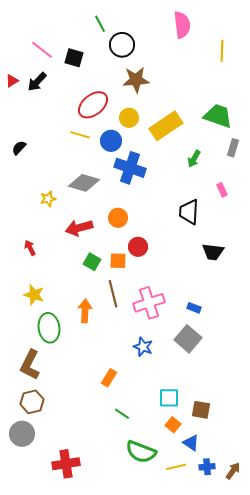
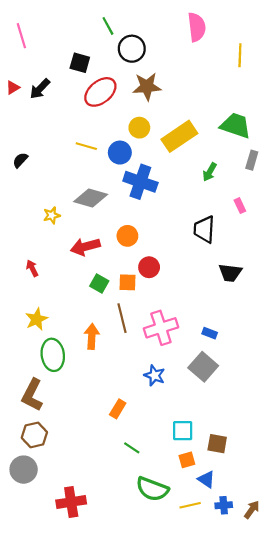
pink line: (42, 50) -> (21, 36), moved, turned 35
red ellipse: (93, 105) -> (100, 92), moved
yellow star: (34, 295) -> (37, 319), turned 30
orange square: (173, 425) -> (187, 460), turned 35

